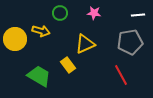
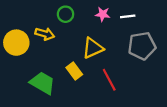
white line: (138, 15) -> (128, 16), moved
red line: (121, 75) -> (109, 80), moved

